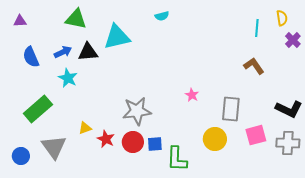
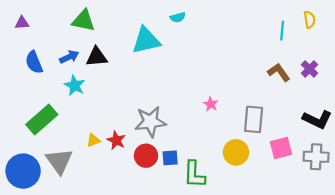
cyan triangle: (117, 37) -> (146, 40), moved
purple cross: (293, 40) -> (310, 69), moved
red star: (106, 139) -> (116, 140), moved
blue circle: (21, 156) -> (23, 171), size x1.8

